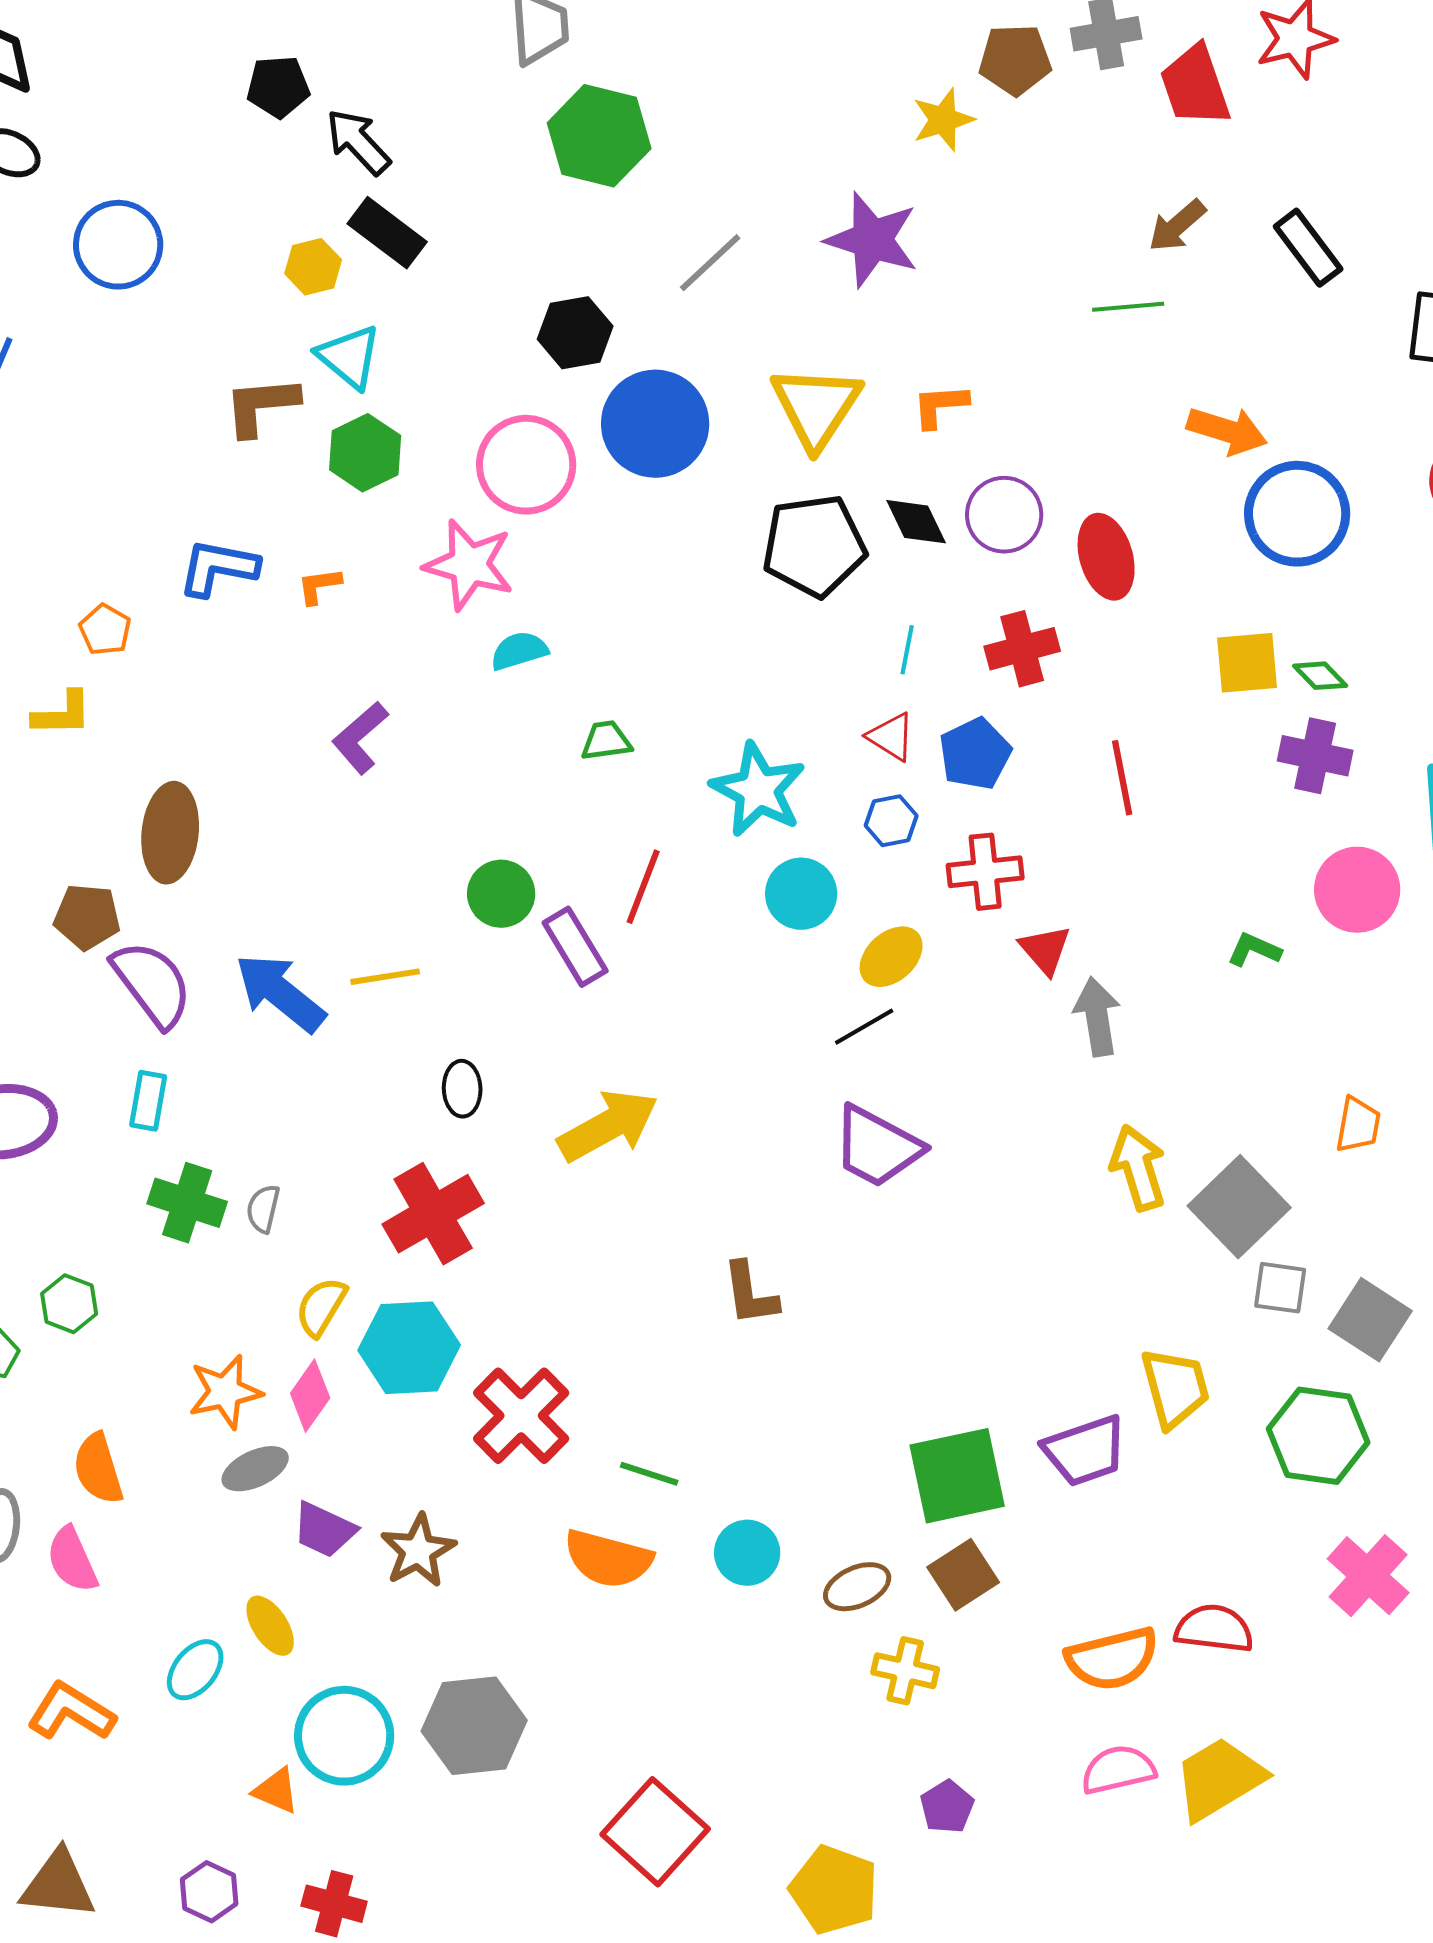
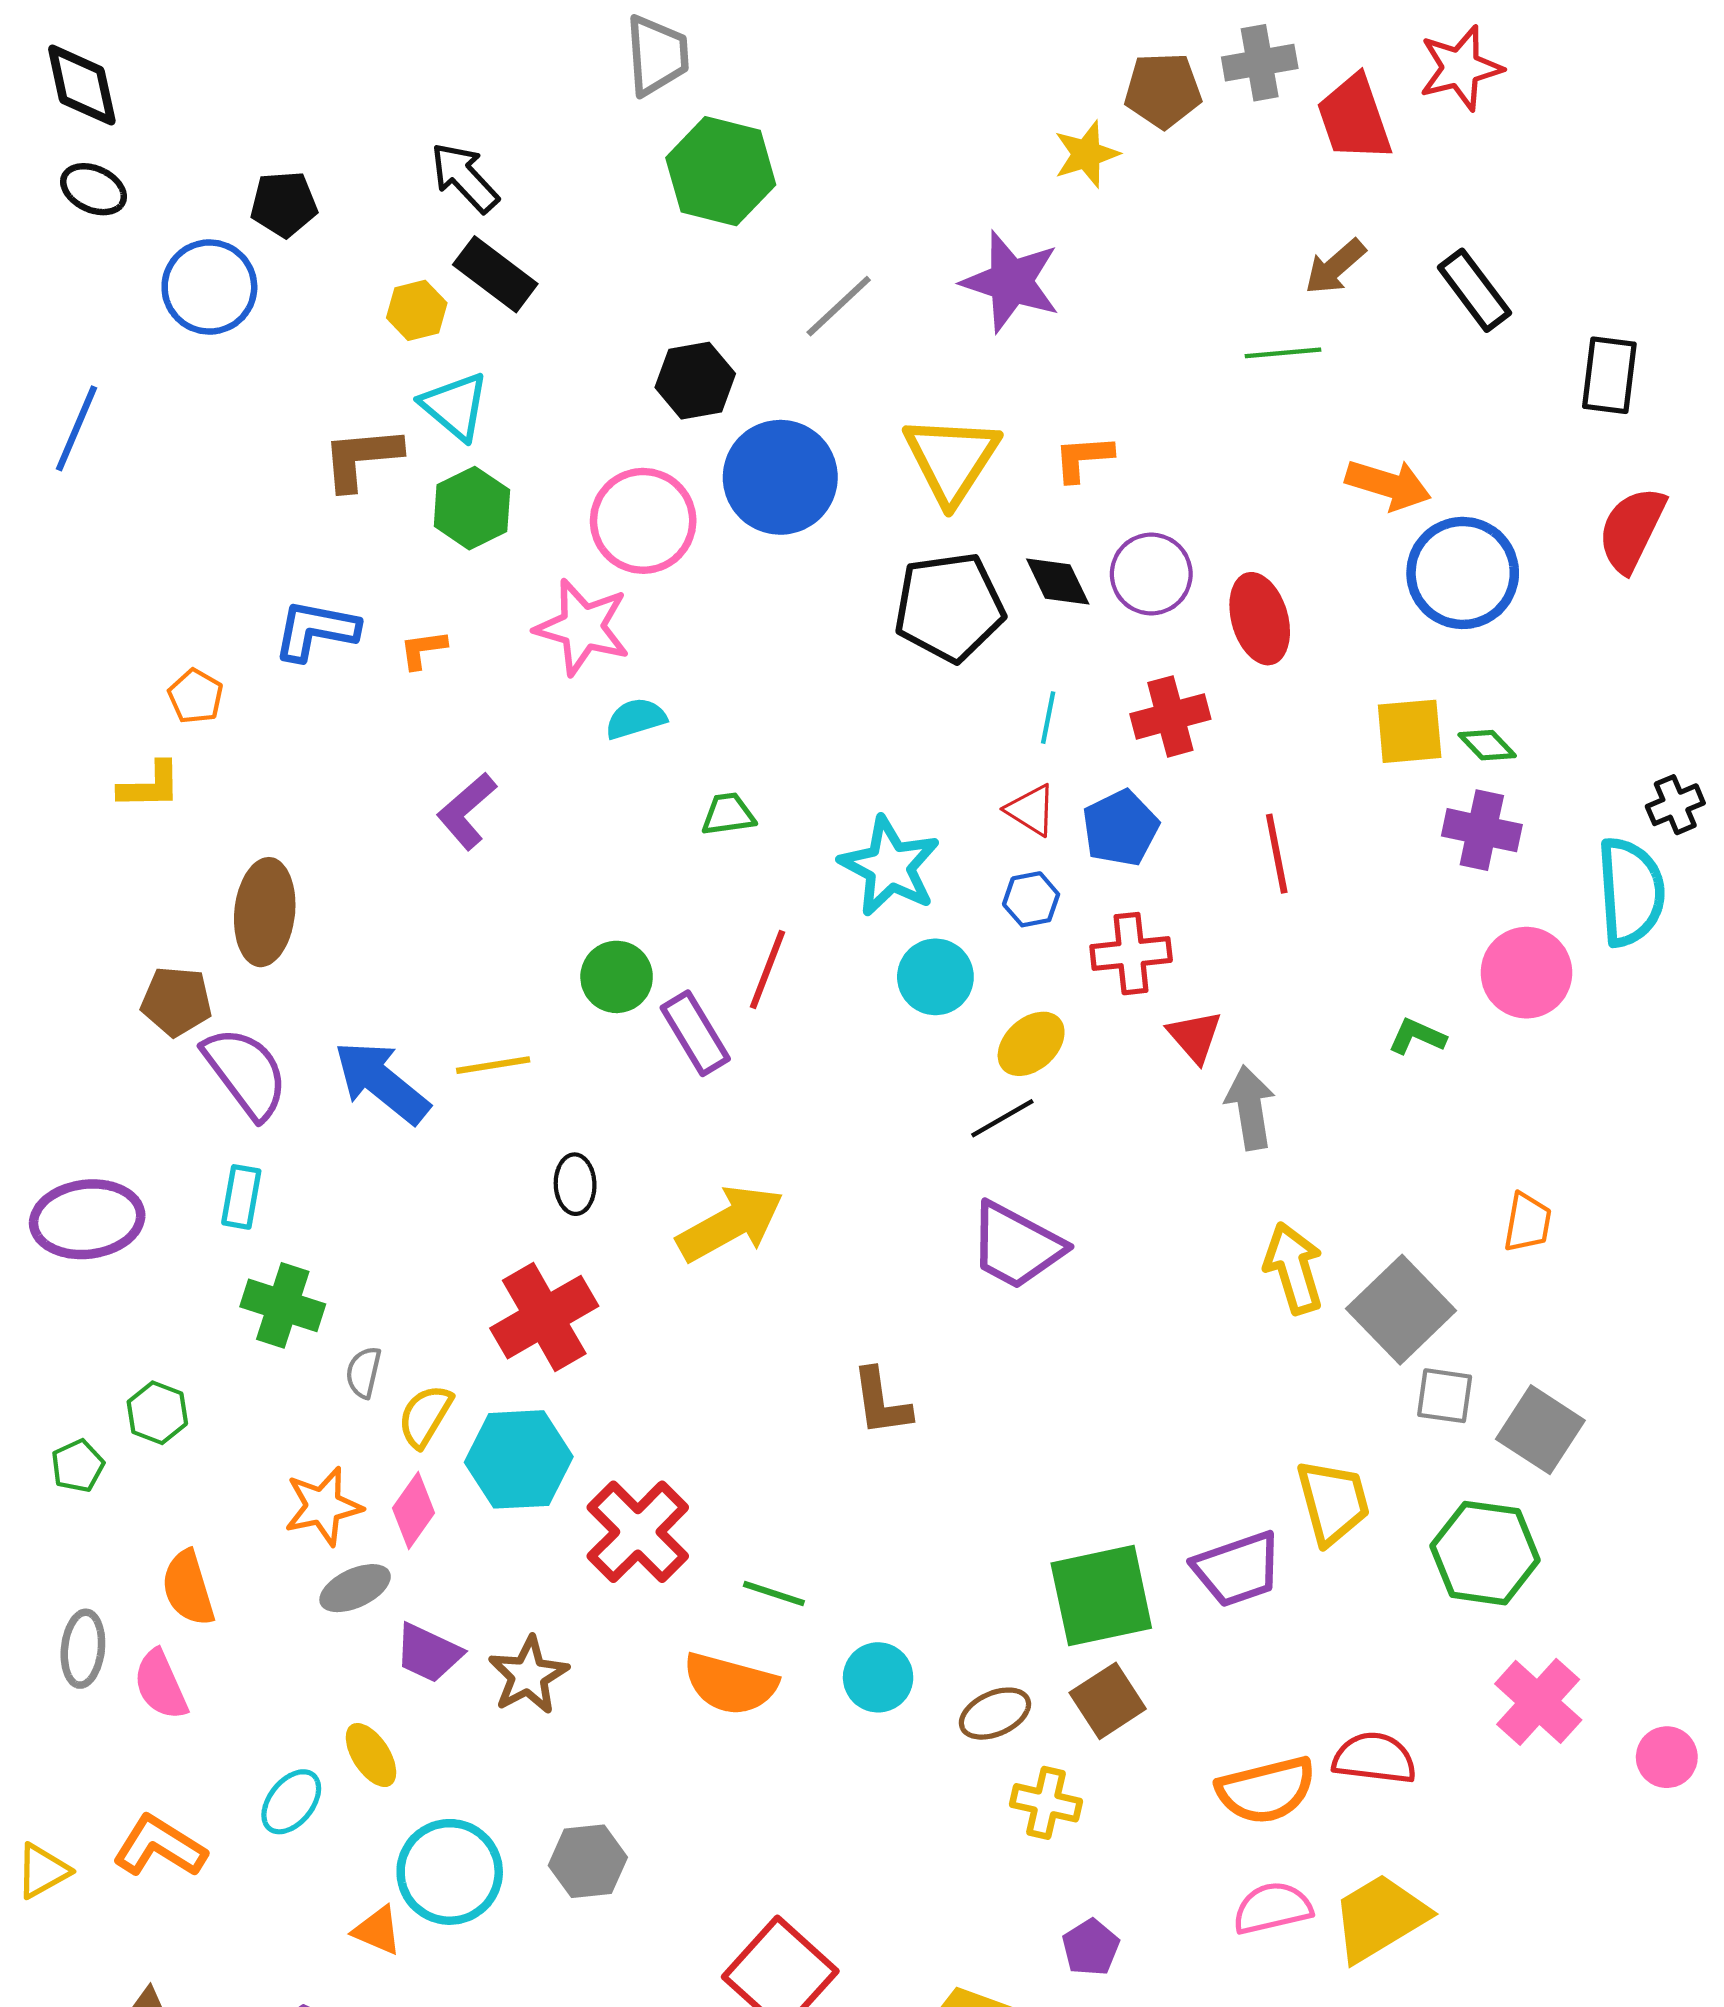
black pentagon: (278, 87) -> (284, 204), moved
gray semicircle: (263, 1209) -> (364, 1372), moved
gray hexagon: (474, 1726) -> (588, 1861), size x0.7

